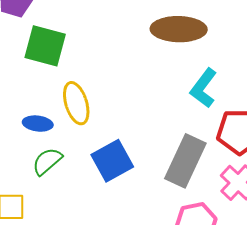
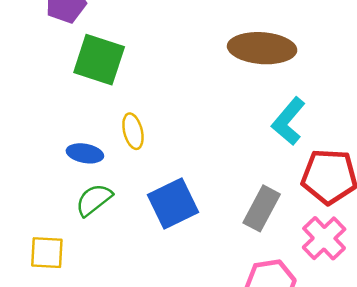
yellow ellipse: (76, 103) -> (133, 131), size x0.7
gray rectangle: (185, 161) -> (262, 208), size x0.7

